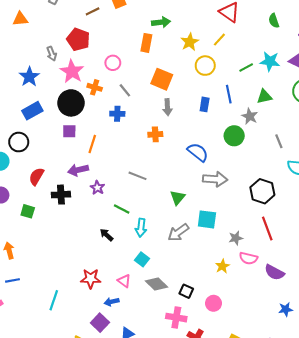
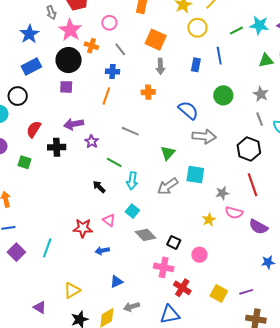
green triangle: (264, 97) -> (266, 60), moved
gray star: (250, 116) -> (261, 94), moved
gray line: (279, 141) -> (260, 119), moved
orange line: (92, 144) -> (106, 96), moved
pink triangle: (124, 281) -> (109, 220), moved
purple square: (100, 323) -> (16, 252), moved

